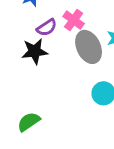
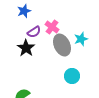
black star: (35, 51) -> (26, 48), turned -30

